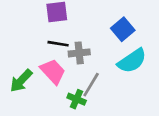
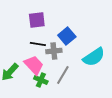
blue square: (123, 29) -> (67, 36), moved
green cross: (77, 99) -> (41, 80), moved

